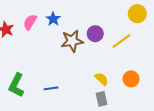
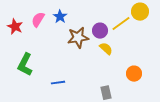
yellow line: (122, 41) -> (121, 24), moved
yellow semicircle: (102, 79) -> (106, 49), moved
green L-shape: (16, 85) -> (25, 65), moved

